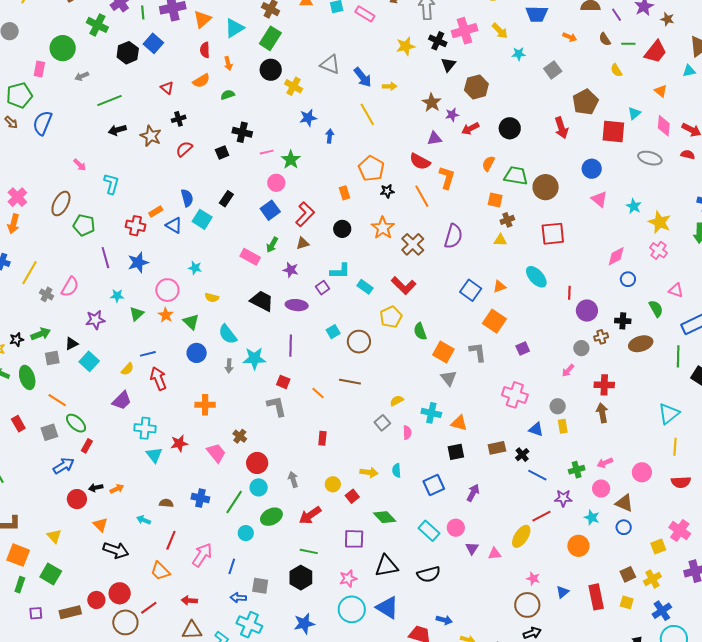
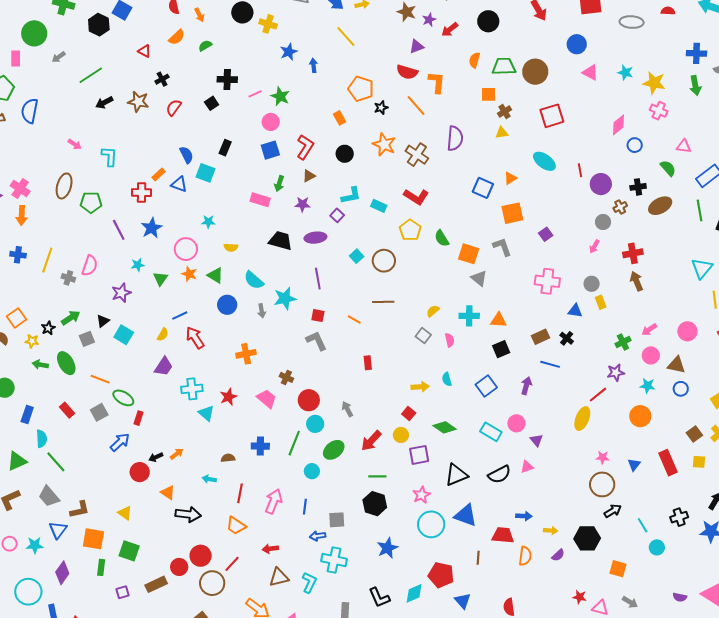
blue square: (270, 210) -> (270, 150), turned 30
orange square: (494, 321) -> (512, 213), turned -35
blue line: (537, 475) -> (550, 364), moved
yellow circle: (333, 484) -> (401, 435), moved
pink triangle: (494, 554) -> (527, 467), moved

